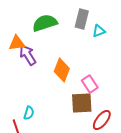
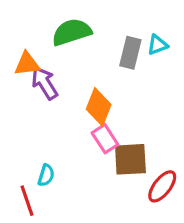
gray rectangle: (82, 19) -> (130, 53), moved
pink rectangle: (90, 84) -> (105, 139), moved

